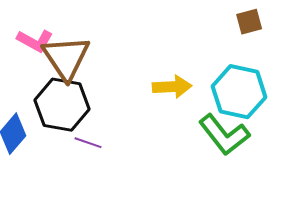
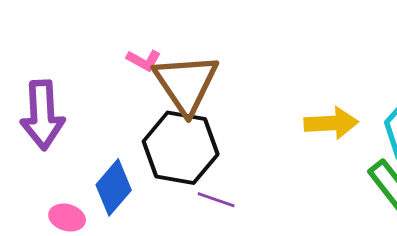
pink L-shape: (35, 41) -> (144, 60), size x0.7

